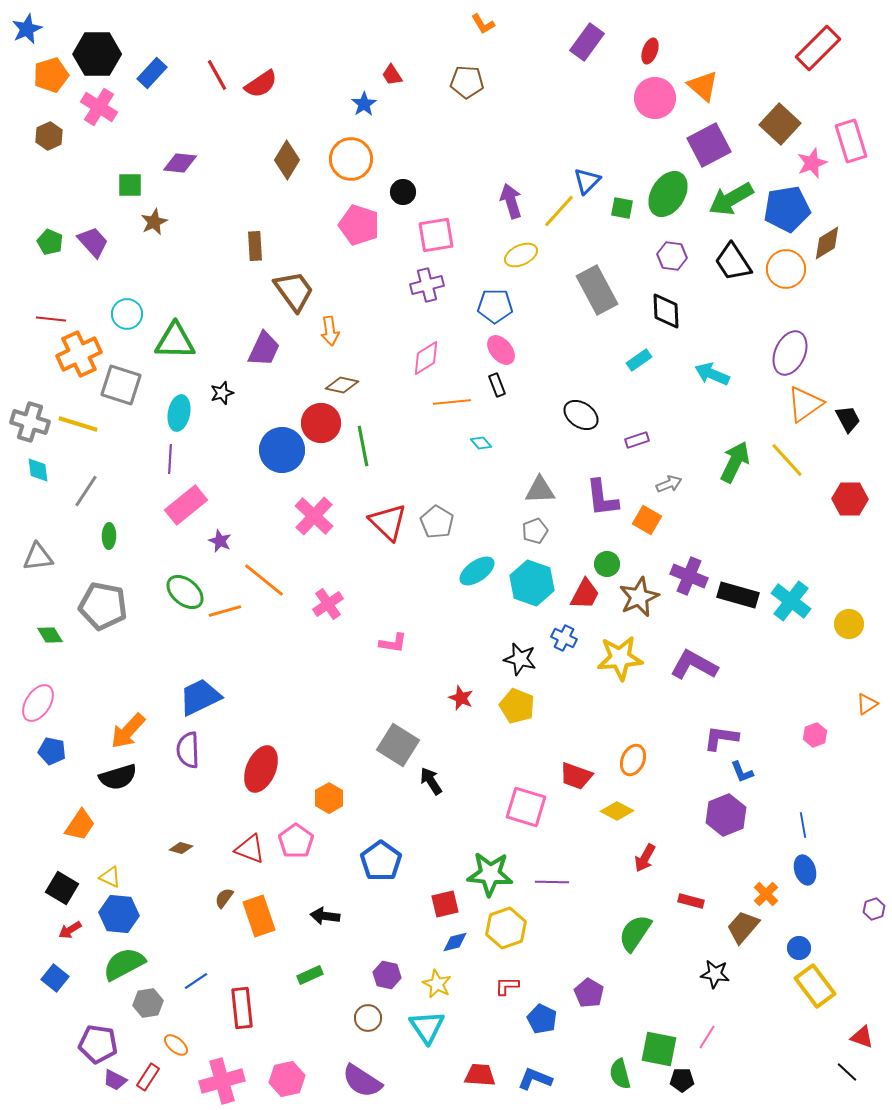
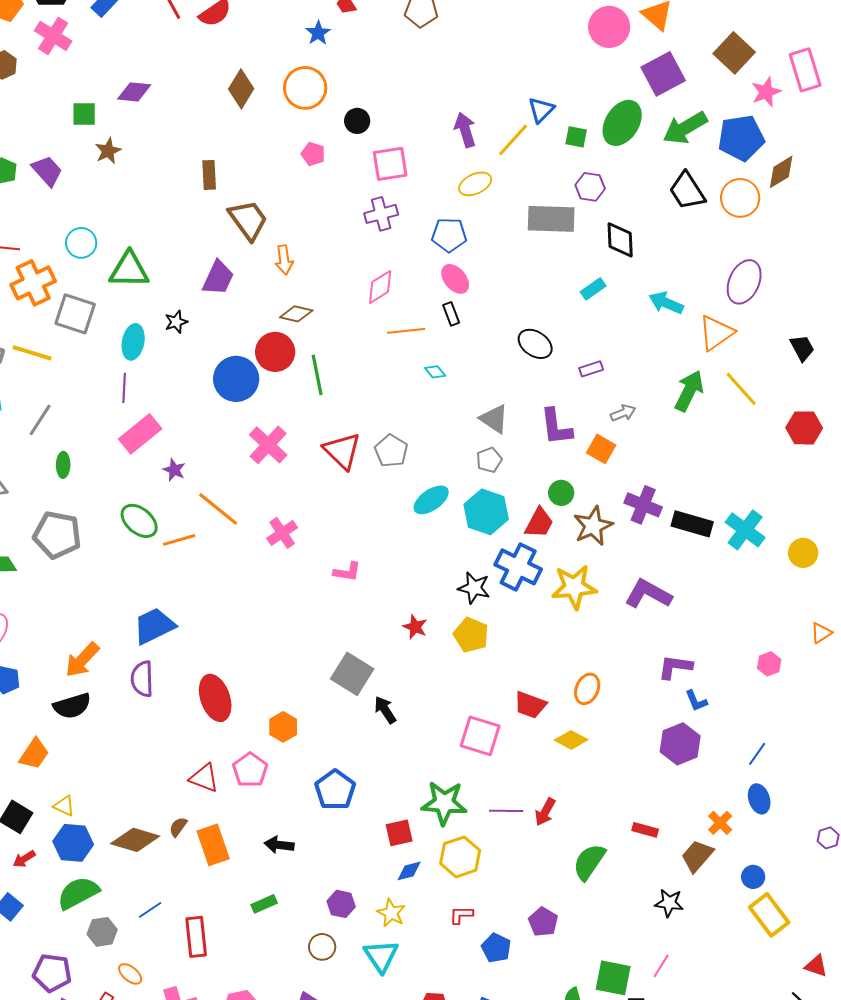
pink pentagon: (359, 225) -> (313, 154), size x0.6
purple hexagon: (672, 256) -> (590, 187), moved
gray rectangle: (597, 290) -> (551, 219), turned -60
orange triangle: (805, 404) -> (716, 333), moved
gray triangle: (540, 490) -> (494, 419), turned 36
blue cross: (564, 638) -> (518, 567), size x1.8
red ellipse: (261, 769) -> (215, 698), turned -42
blue line: (803, 825) -> (757, 754), turned 45
brown diamond: (181, 848) -> (135, 840), moved, size x2.0
red arrow: (645, 858) -> (545, 812), moved

